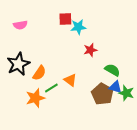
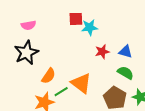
black star: (18, 64) -> (26, 53), moved
orange triangle: (70, 80) -> (81, 83), size x1.5
blue triangle: (115, 87) -> (125, 52), moved

